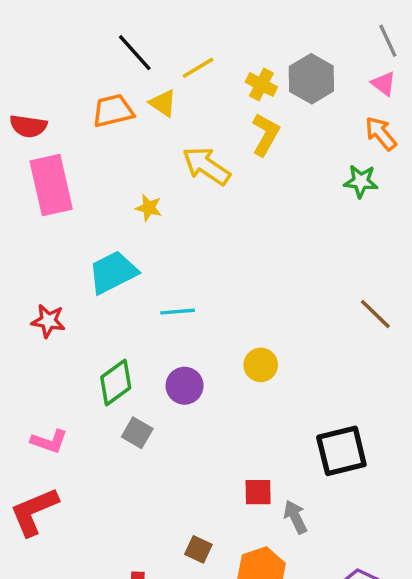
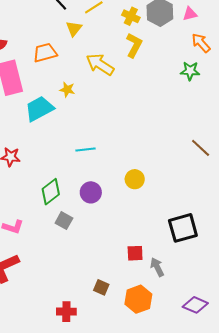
pink triangle: (384, 84) -> (190, 14), moved, turned -49
yellow triangle: (163, 103) -> (74, 29), turned 36
orange trapezoid: (113, 111) -> (45, 53), moved
cyan trapezoid: (113, 272) -> (39, 109), moved

